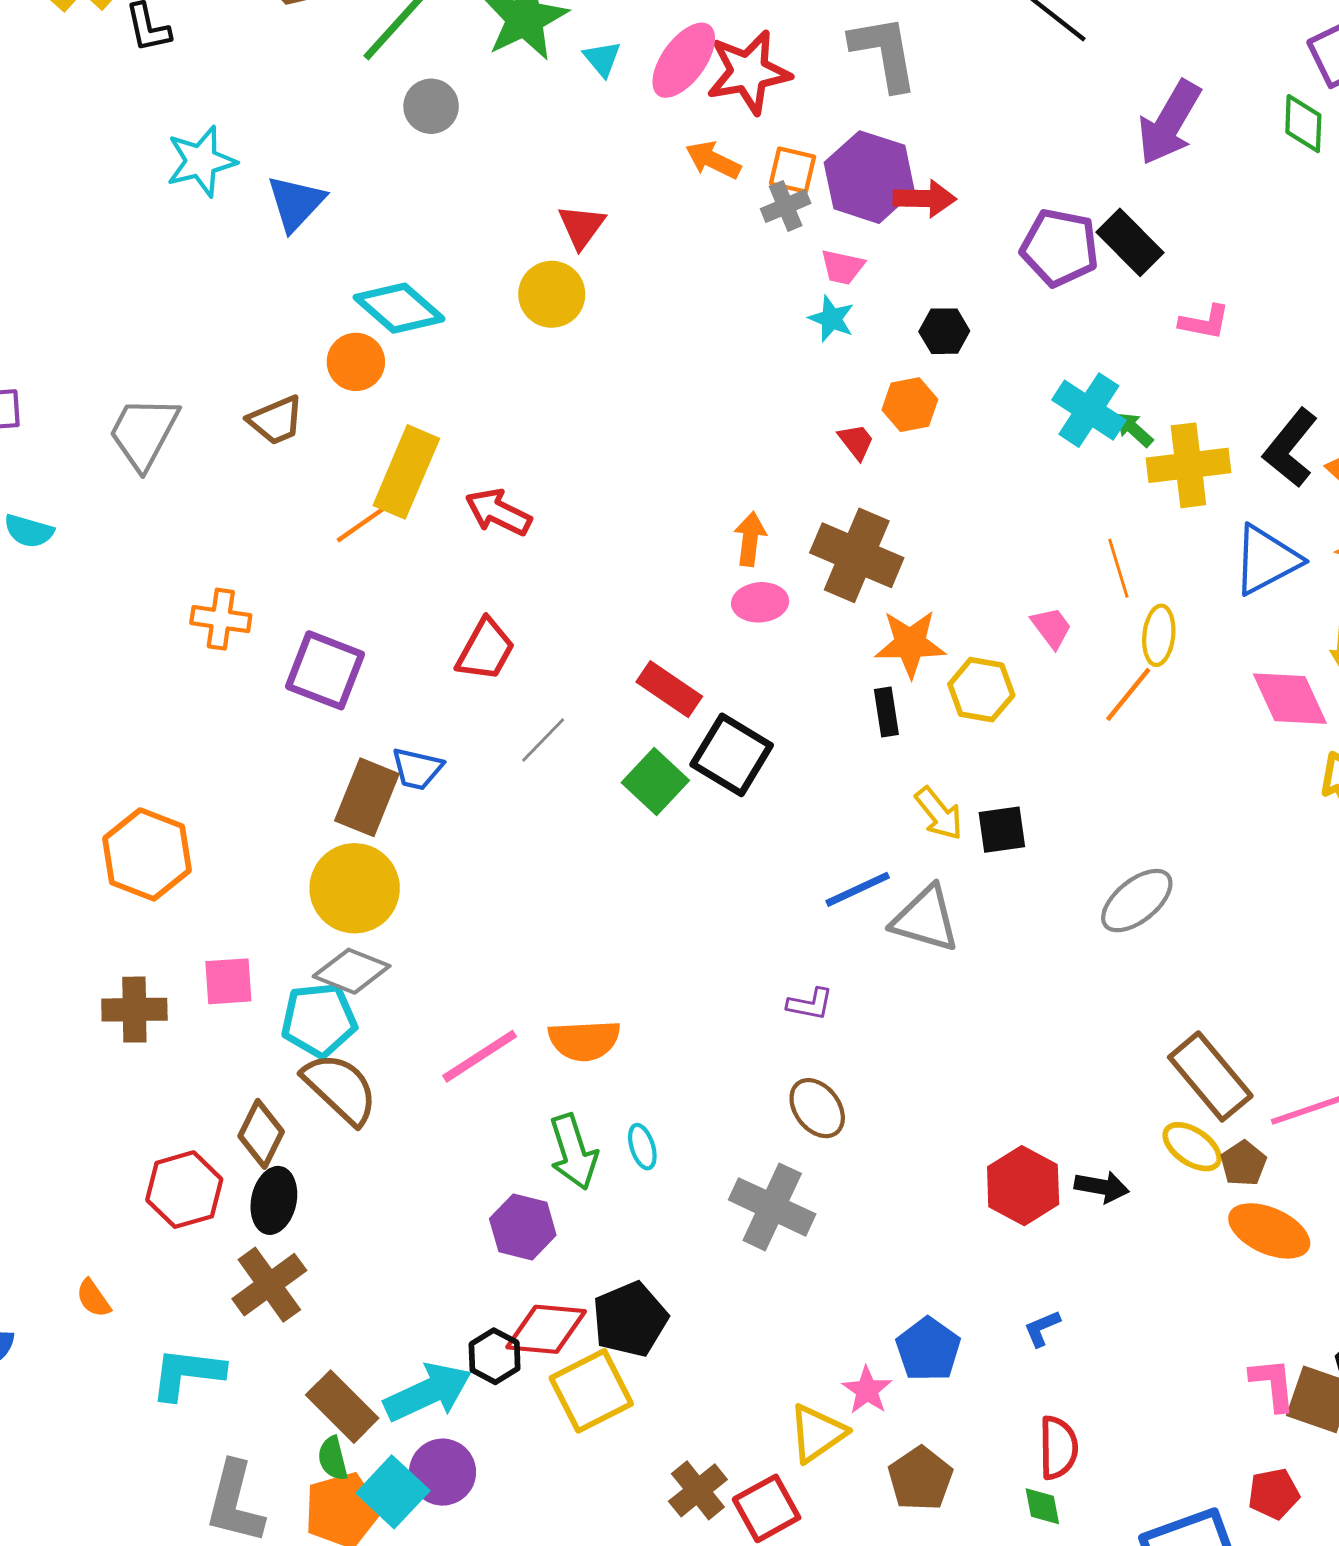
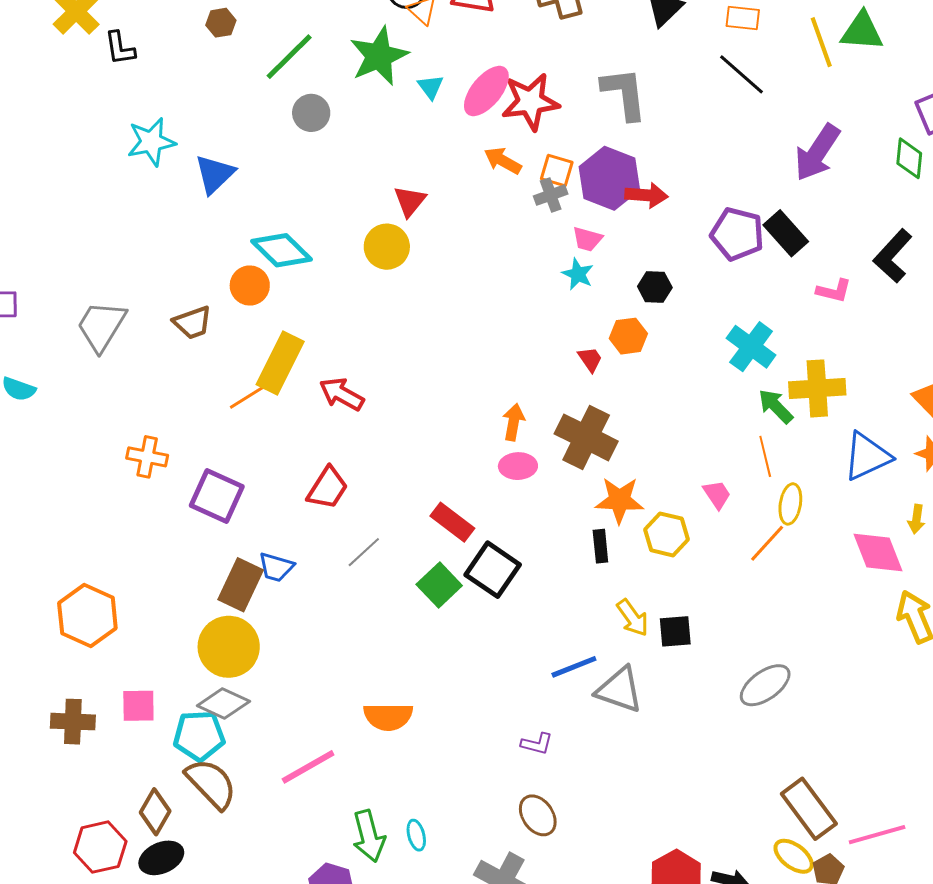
green arrow: (1134, 429) -> (776, 406), moved, size x1.4
black L-shape: (1290, 448) -> (893, 256), moved
orange semicircle: (584, 1040) -> (388, 717), moved
black ellipse: (274, 1200) -> (161, 858), turned 51

